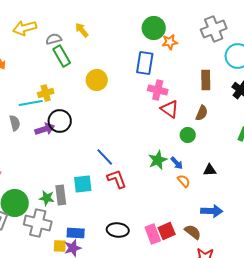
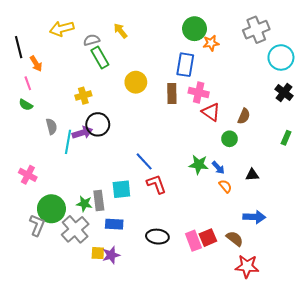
brown rectangle: (206, 80) -> (172, 94), moved
cyan line: (31, 103) -> (68, 142), moved, turned -70
green star: (158, 160) -> (199, 165), turned 30
gray cross: (38, 223) -> (75, 229), turned 36
blue rectangle: (76, 233) -> (114, 224), moved

